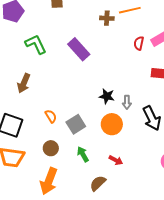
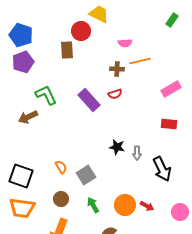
red semicircle: (139, 43) -> (115, 94), moved, turned -120
brown arrow: (24, 83) -> (28, 117), moved, turned 42
orange circle: (112, 124) -> (125, 205), moved
red arrow: (116, 160) -> (147, 206), moved

